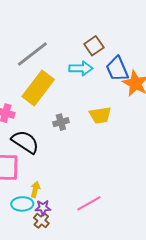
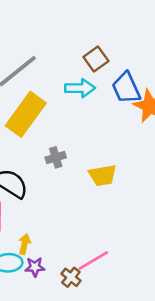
yellow trapezoid: (100, 115) -> (103, 175), moved
brown cross: (41, 220) -> (71, 277), moved

